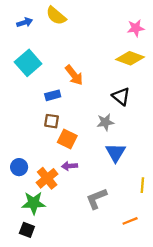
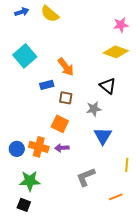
blue arrow: (25, 22) -> (22, 12), moved
brown square: (52, 121) -> (66, 98), moved
orange cross: (47, 178) -> (39, 147), moved, turned -36

